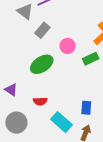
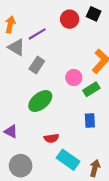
pink circle: (68, 46) -> (74, 77), moved
red semicircle: (40, 101) -> (51, 138), moved
blue rectangle: (86, 108) -> (90, 120), moved

